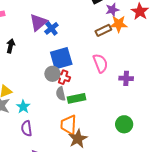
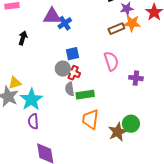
purple triangle: (38, 22) -> (52, 16), turned 36
blue square: (61, 58) -> (72, 54), size x0.6
cyan star: (23, 107) -> (31, 99), size x1.6
orange trapezoid: (69, 125) -> (90, 119), moved
brown star: (78, 139) -> (118, 132), moved

